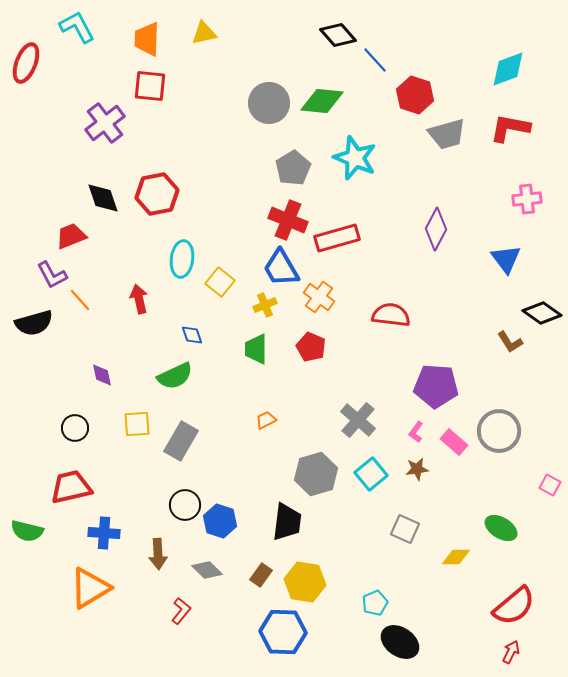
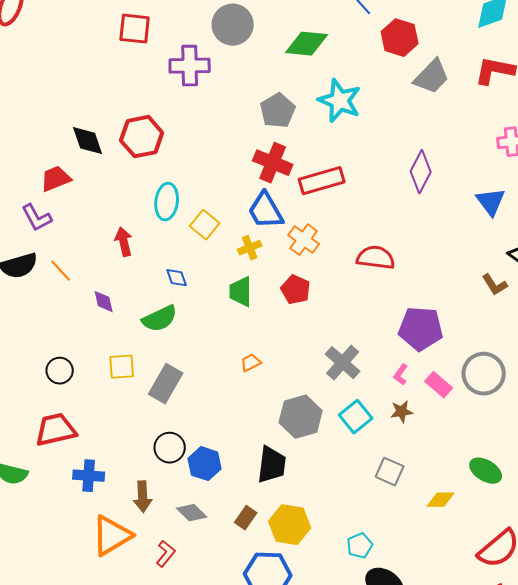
gray circle: (269, 103) -> (233, 25), moved
purple cross: (105, 123) -> (190, 66), moved, turned 36
gray trapezoid: (447, 134) -> (432, 77), turned -30
orange line: (80, 300) -> (61, 271), moved
purple diamond: (102, 375) -> (104, 302), moved
orange triangle: (90, 588) -> (112, 536), moved

